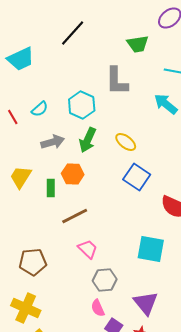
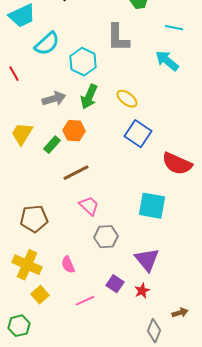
cyan semicircle: (40, 109) -> (47, 44), moved, size x1.5
green rectangle: (51, 188) -> (52, 145), turned 42
pink semicircle: (98, 308) -> (68, 265), moved

